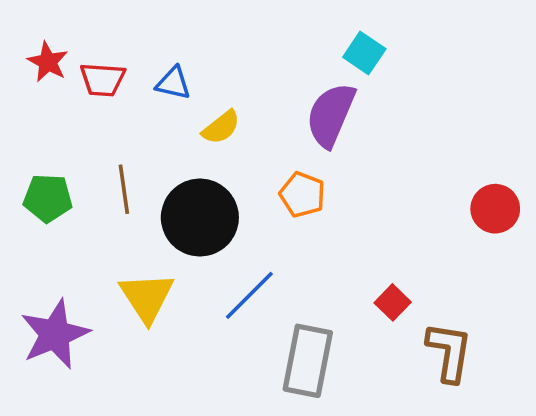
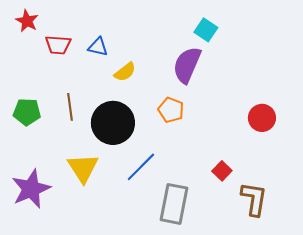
red star: (48, 62) -> (27, 21), moved
red circle: (495, 209) -> (262, 118), moved

